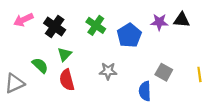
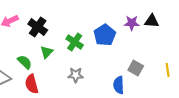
green cross: (96, 25) -> (75, 42), moved
gray star: (108, 71) -> (76, 75), moved
red semicircle: (67, 80) -> (32, 84), moved

